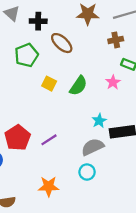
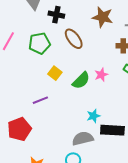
pink star: (113, 82) -> (101, 75), moved
red pentagon: (18, 138) -> (19, 129), moved
purple line: (49, 140) -> (40, 100), moved

